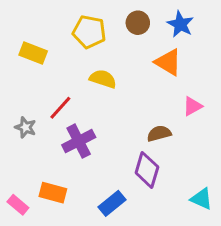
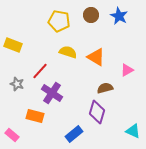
yellow rectangle: (33, 53) -> (13, 45), moved
orange triangle: (168, 62) -> (96, 57), moved
purple cross: (79, 141) -> (52, 93), turned -30
orange rectangle: (53, 193) -> (35, 116), moved

